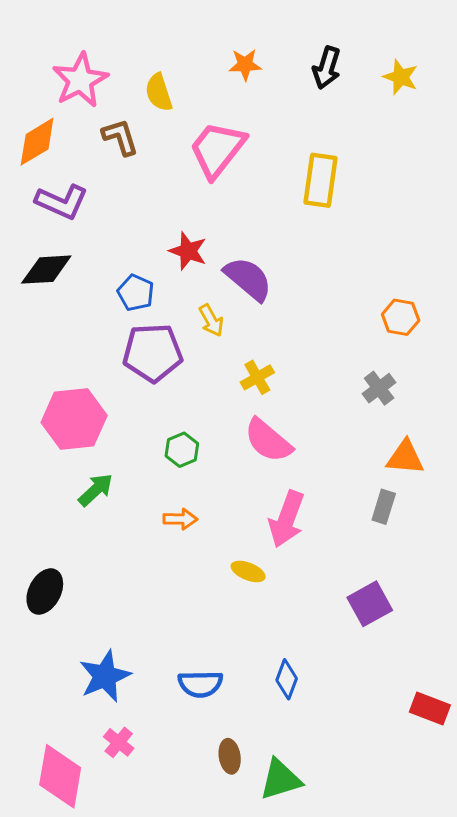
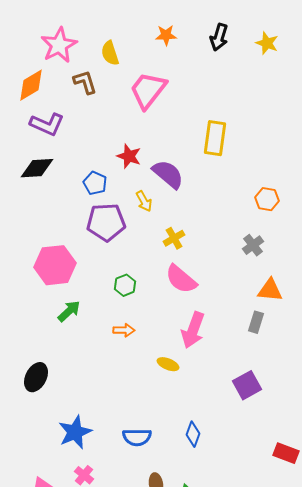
yellow rectangle: (321, 180) -> (215, 138), moved

